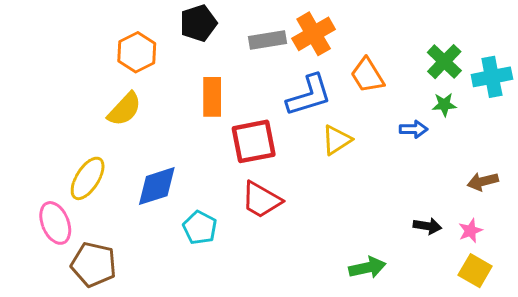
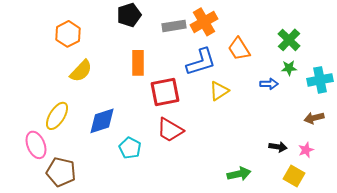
orange hexagon: (137, 52) -> (68, 34), moved
cyan cross: (492, 77) -> (320, 80), moved
yellow square: (475, 271) -> (294, 176), moved

